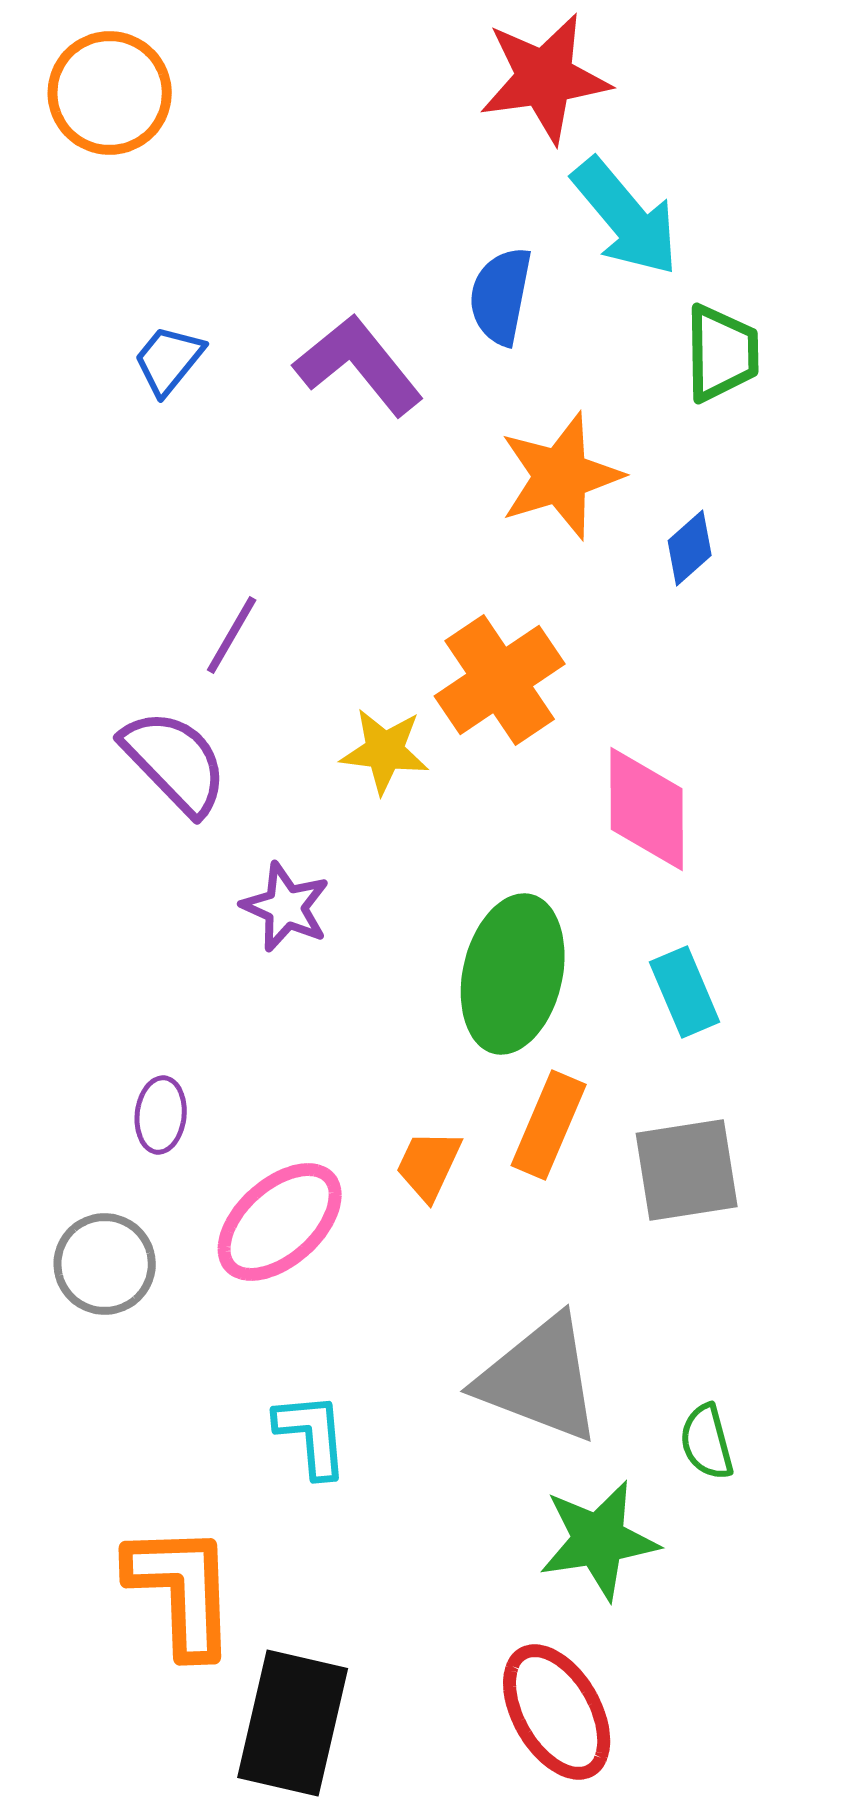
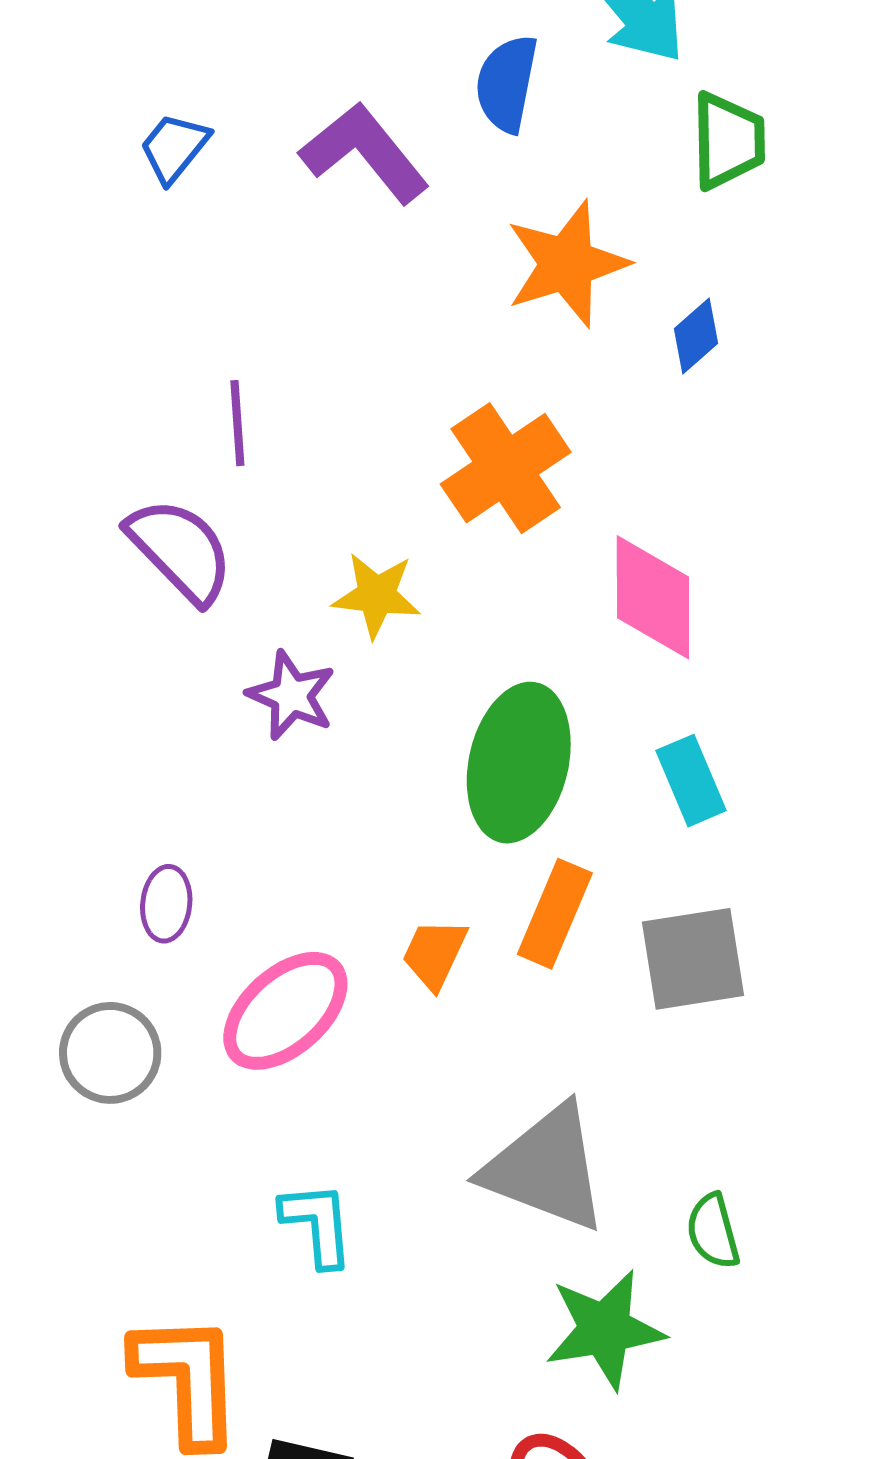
purple line: (232, 635) -> (237, 423), turned -34
yellow star: (385, 751) -> (377, 595), moved

